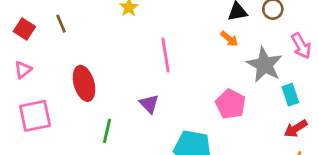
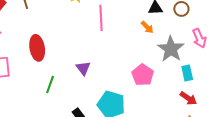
pink line: (165, 55) -> (101, 18), moved
red arrow: (296, 129) -> (188, 98), turned -120

